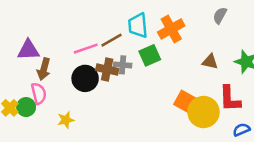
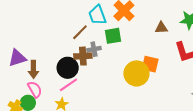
pink line: (86, 49) -> (68, 85), moved
green square: (150, 55) -> (113, 36), turned 30
yellow circle: (203, 112) -> (136, 73), moved

